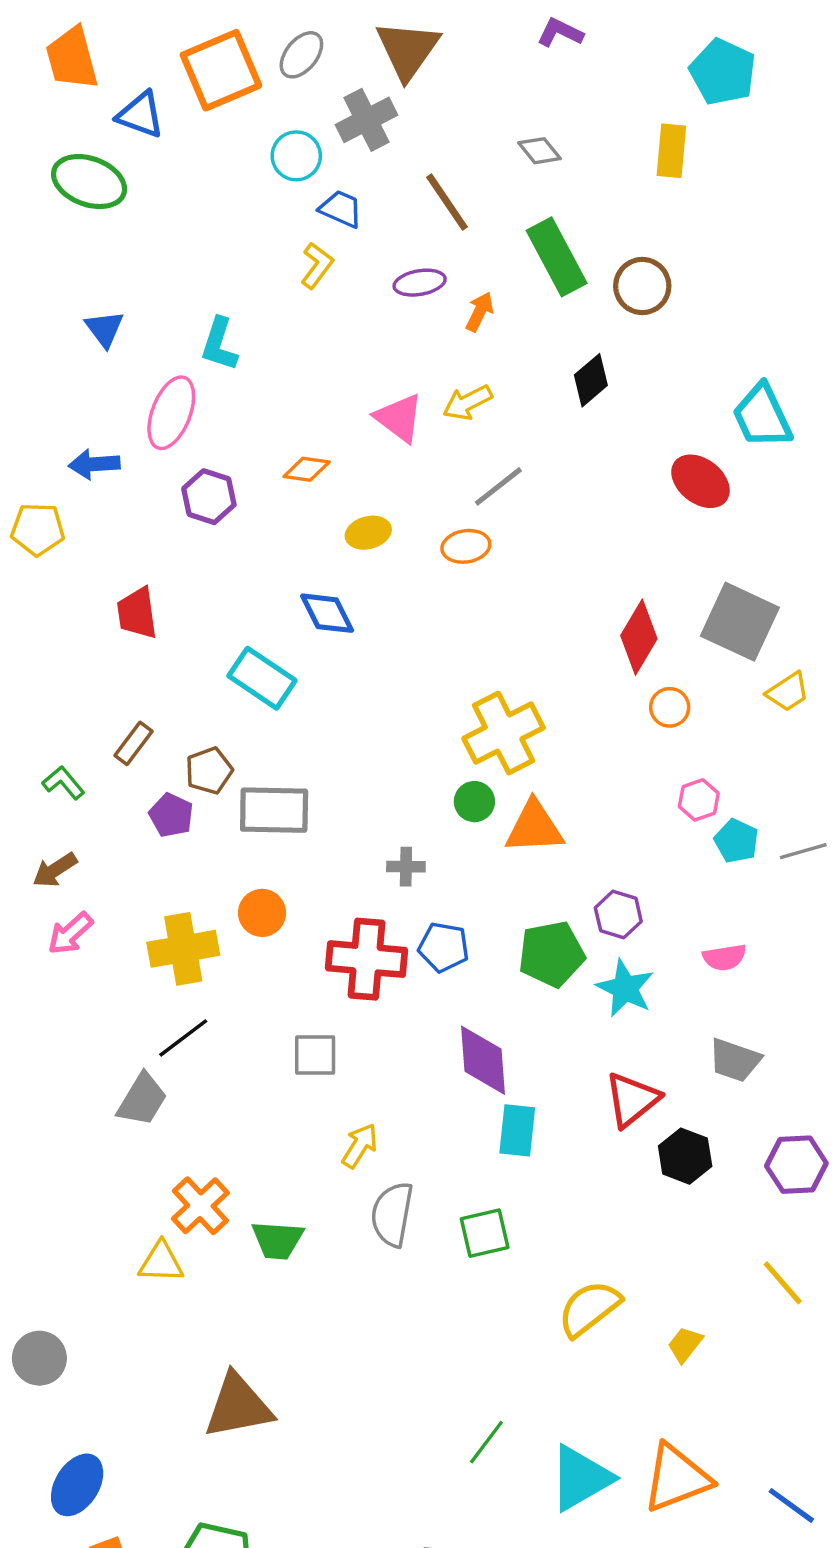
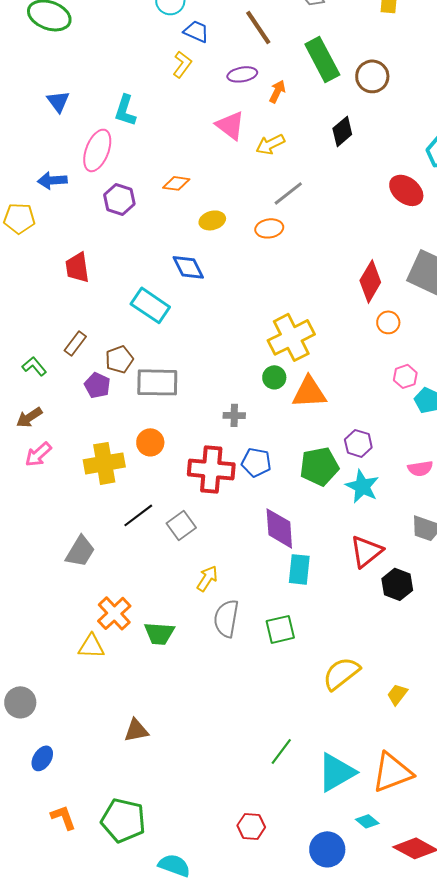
pink triangle: (399, 418) -> (230, 125), moved
black line: (183, 1038) -> (138, 515), moved
gray square: (315, 1055) -> (181, 525), turned -36
brown triangle: (238, 1406) -> (136, 730), size x0.6
blue ellipse: (77, 1485) -> (42, 758), moved, size x0.7

